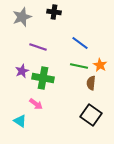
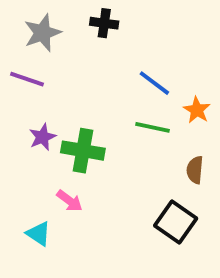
purple line: (38, 47) -> (27, 79), moved
orange star: (100, 65) -> (197, 110), moved
brown semicircle: (91, 83) -> (195, 170), moved

